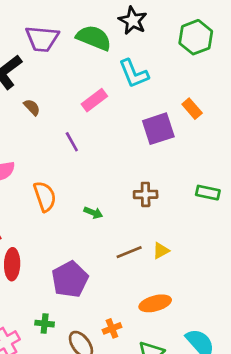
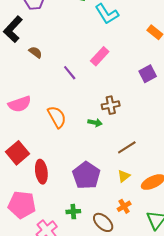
pink rectangle: (94, 100) -> (100, 56), moved
purple square: (158, 129) -> (148, 74), moved, size x0.7
brown cross: (146, 194) -> (111, 105), moved
yellow triangle: (161, 251) -> (124, 176), moved

